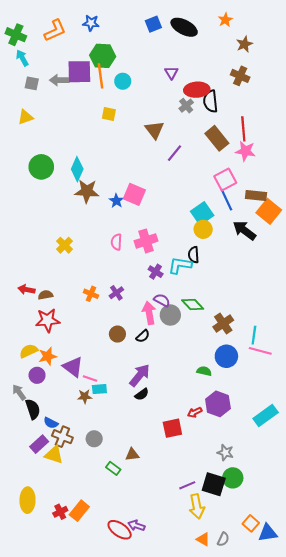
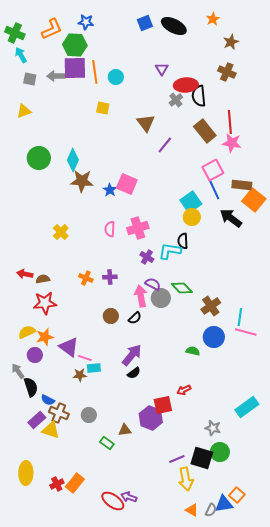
green hexagon: (103, 56) -> (75, 45), moved
purple cross: (116, 293) -> (110, 277), turned 32
purple hexagon: (218, 404) -> (151, 418), moved
cyan rectangle: (266, 415) -> (247, 407), moved
blue triangle: (268, 533) -> (224, 504), moved

